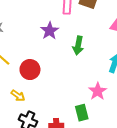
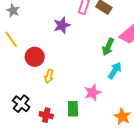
green arrow: (78, 46) -> (108, 47), moved
yellow arrow: (18, 96) -> (49, 76), moved, turned 56

